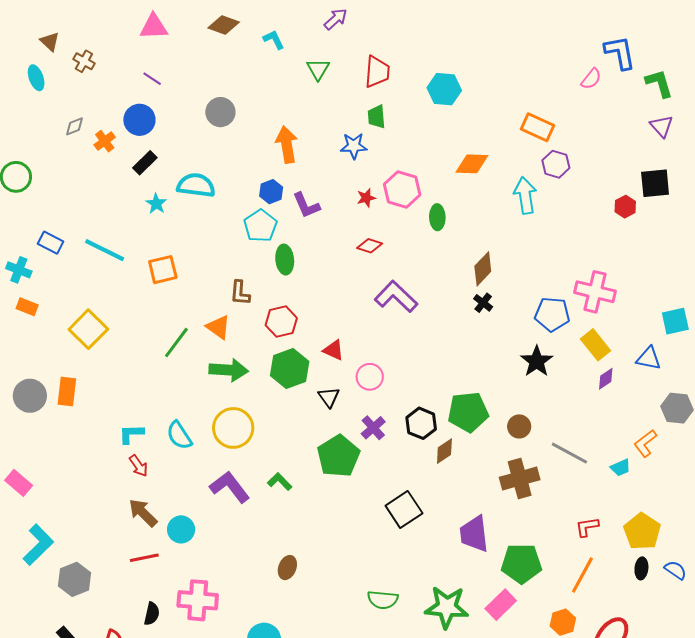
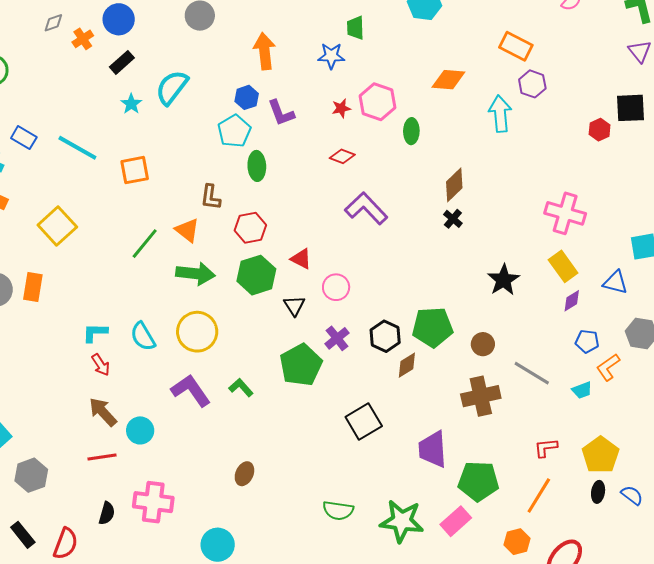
cyan semicircle: (196, 185) -> (172, 87), turned -63
blue pentagon: (552, 314) -> (587, 341), moved, size x0.7

